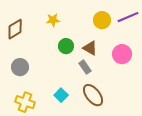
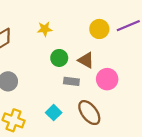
pink circle: (122, 54) -> (107, 79), moved
gray rectangle: (85, 67) -> (71, 81), moved, turned -48

